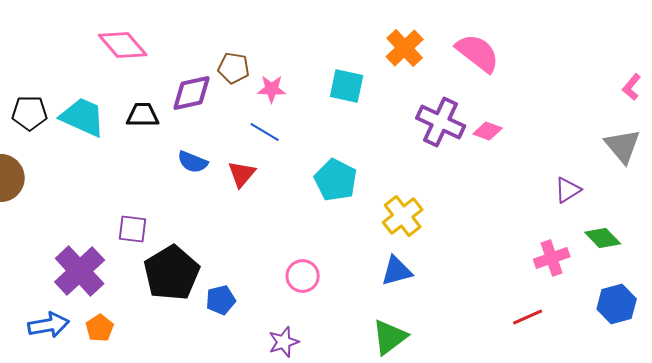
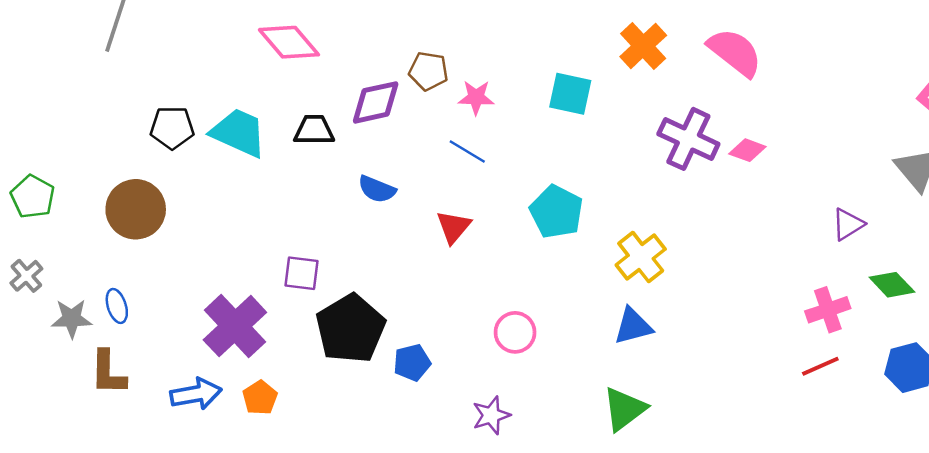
red triangle: (242, 174) -> (453, 227), moved
red line: (528, 317) -> (820, 366), moved

